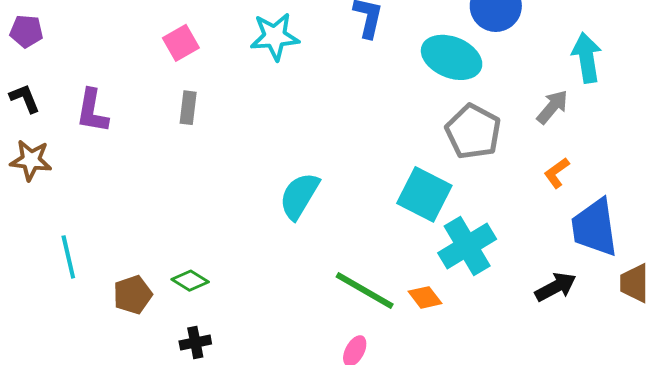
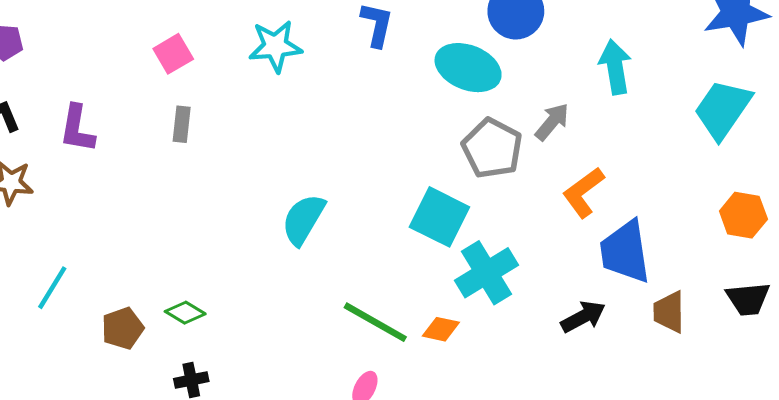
gray arrow: (552, 107) -> (552, 122), moved
orange L-shape: (557, 173) -> (583, 192), size x1.5
cyan line: (68, 257) -> (52, 288), turned 45
orange diamond: (425, 297) -> (441, 329), turned -40

